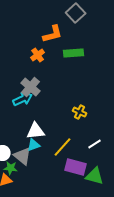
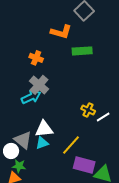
orange L-shape: (53, 34) -> (61, 32), turned 30
orange cross: (38, 55) -> (36, 58), moved, turned -32
white line: (95, 144) -> (103, 117), moved
gray triangle: (23, 156) -> (23, 140), moved

